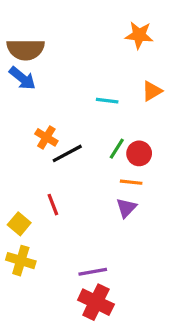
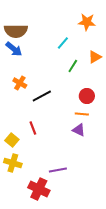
cyan line: (107, 101) -> (63, 43), moved, turned -56
orange cross: (46, 137) -> (20, 83), moved
green line: (117, 149) -> (73, 66), moved
purple triangle: (126, 208) -> (79, 130), turned -48
red cross: (96, 302) -> (39, 189), moved

